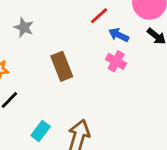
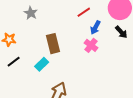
blue arrow: (119, 35) -> (95, 27), turned -96
cyan rectangle: (41, 131) -> (42, 64), moved

